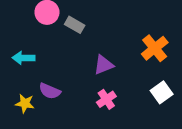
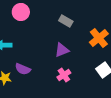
gray rectangle: (75, 25) -> (66, 21), moved

